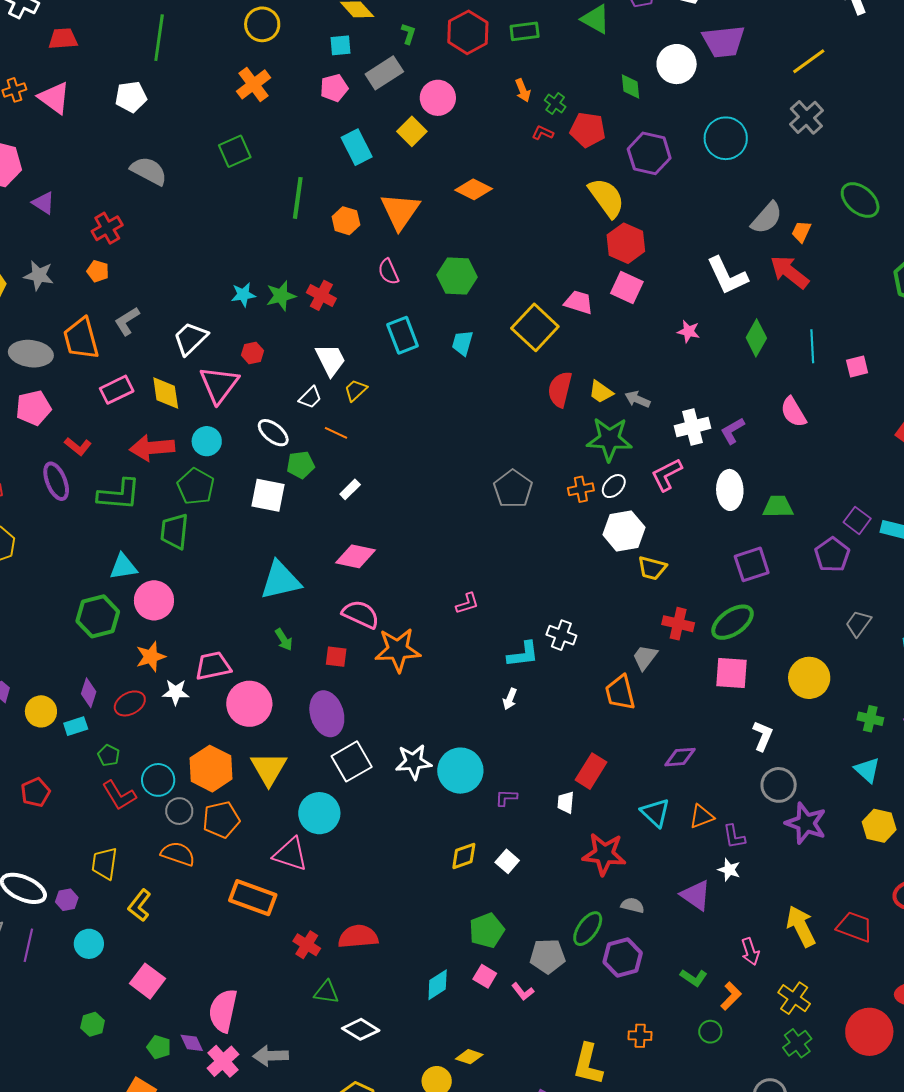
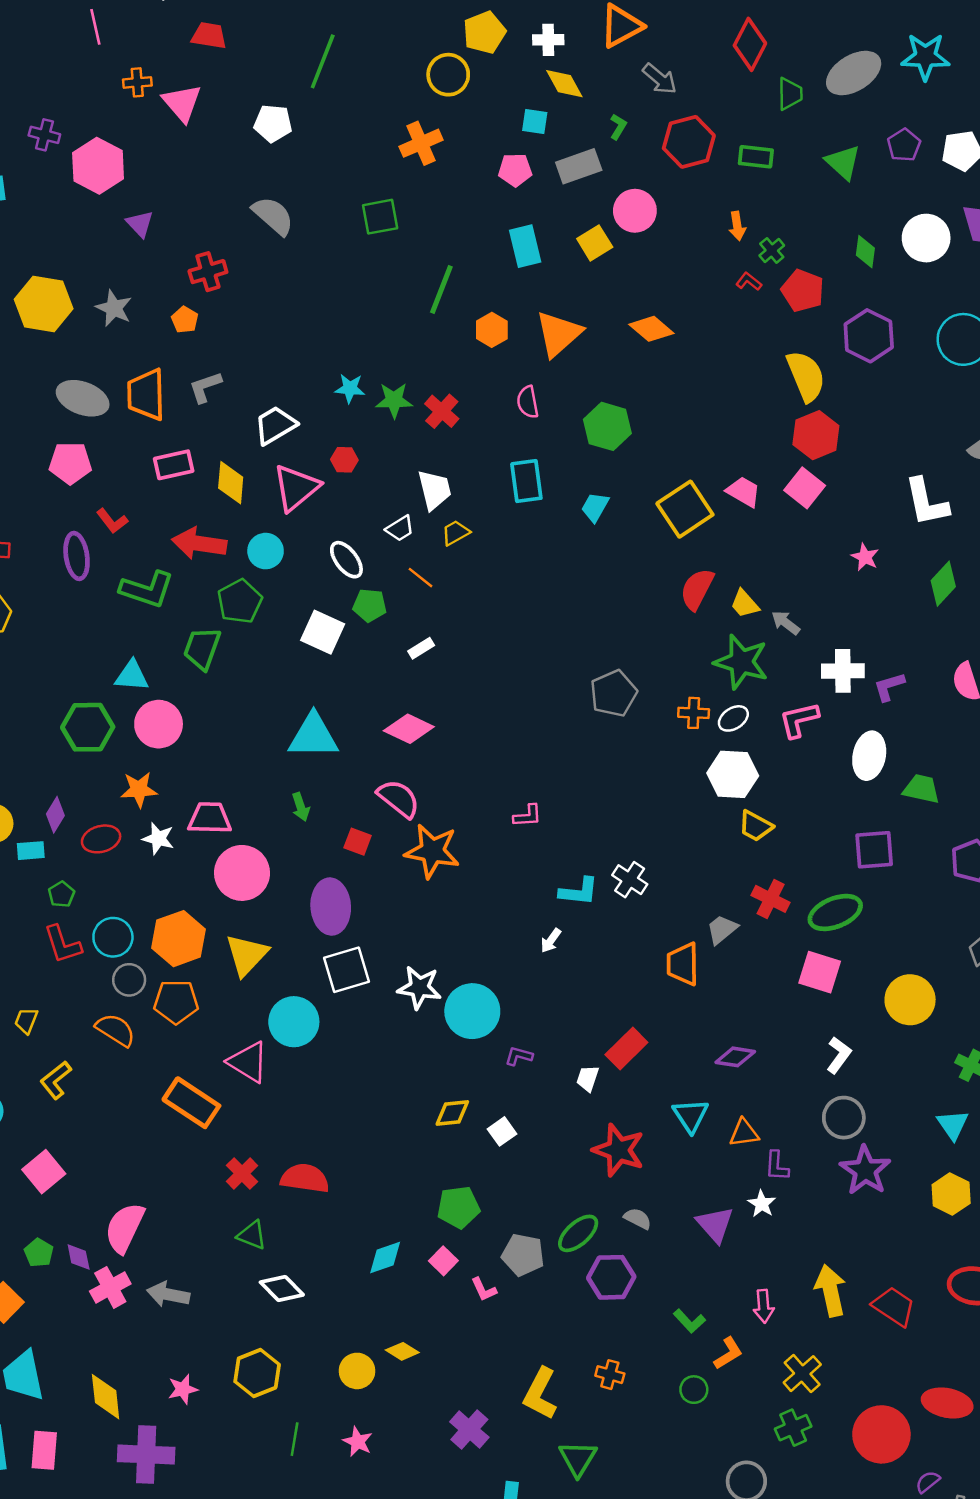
yellow trapezoid: (105, 863) -> (26, 1021), size x0.7

